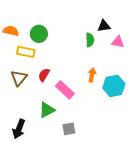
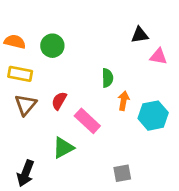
green semicircle: (90, 40) -> (107, 78), moved
yellow rectangle: (26, 52) -> (20, 74), moved
gray square: (69, 129) -> (122, 173), moved

